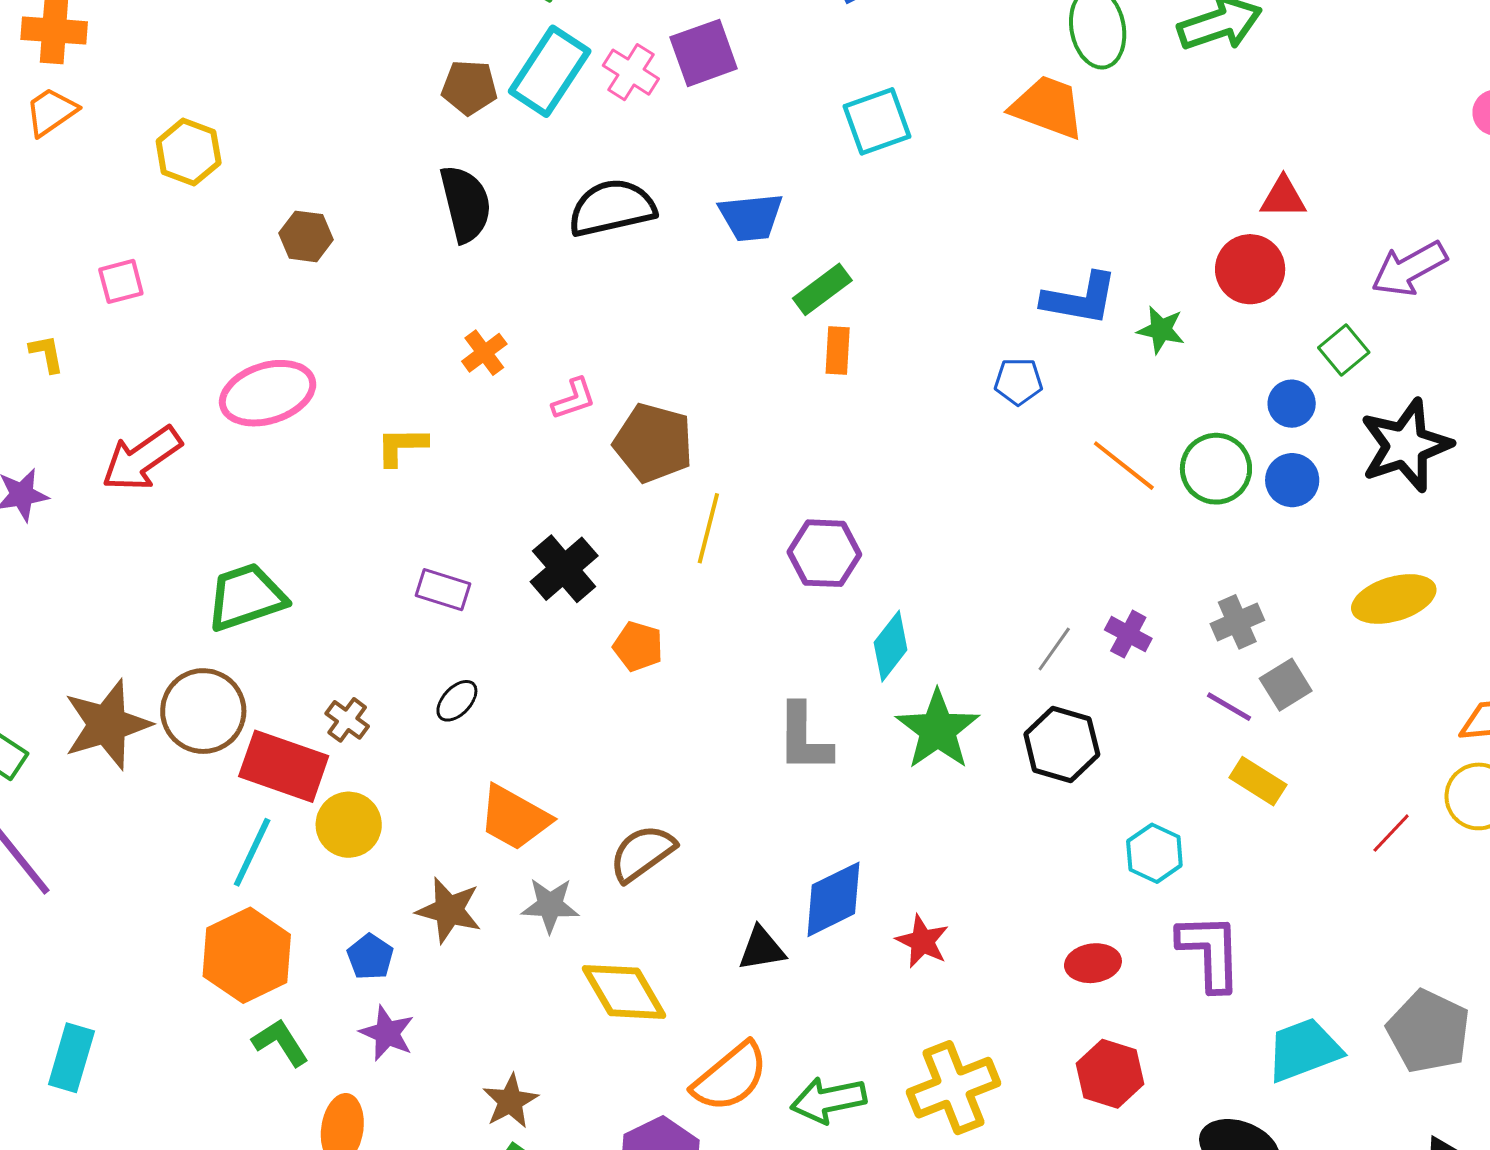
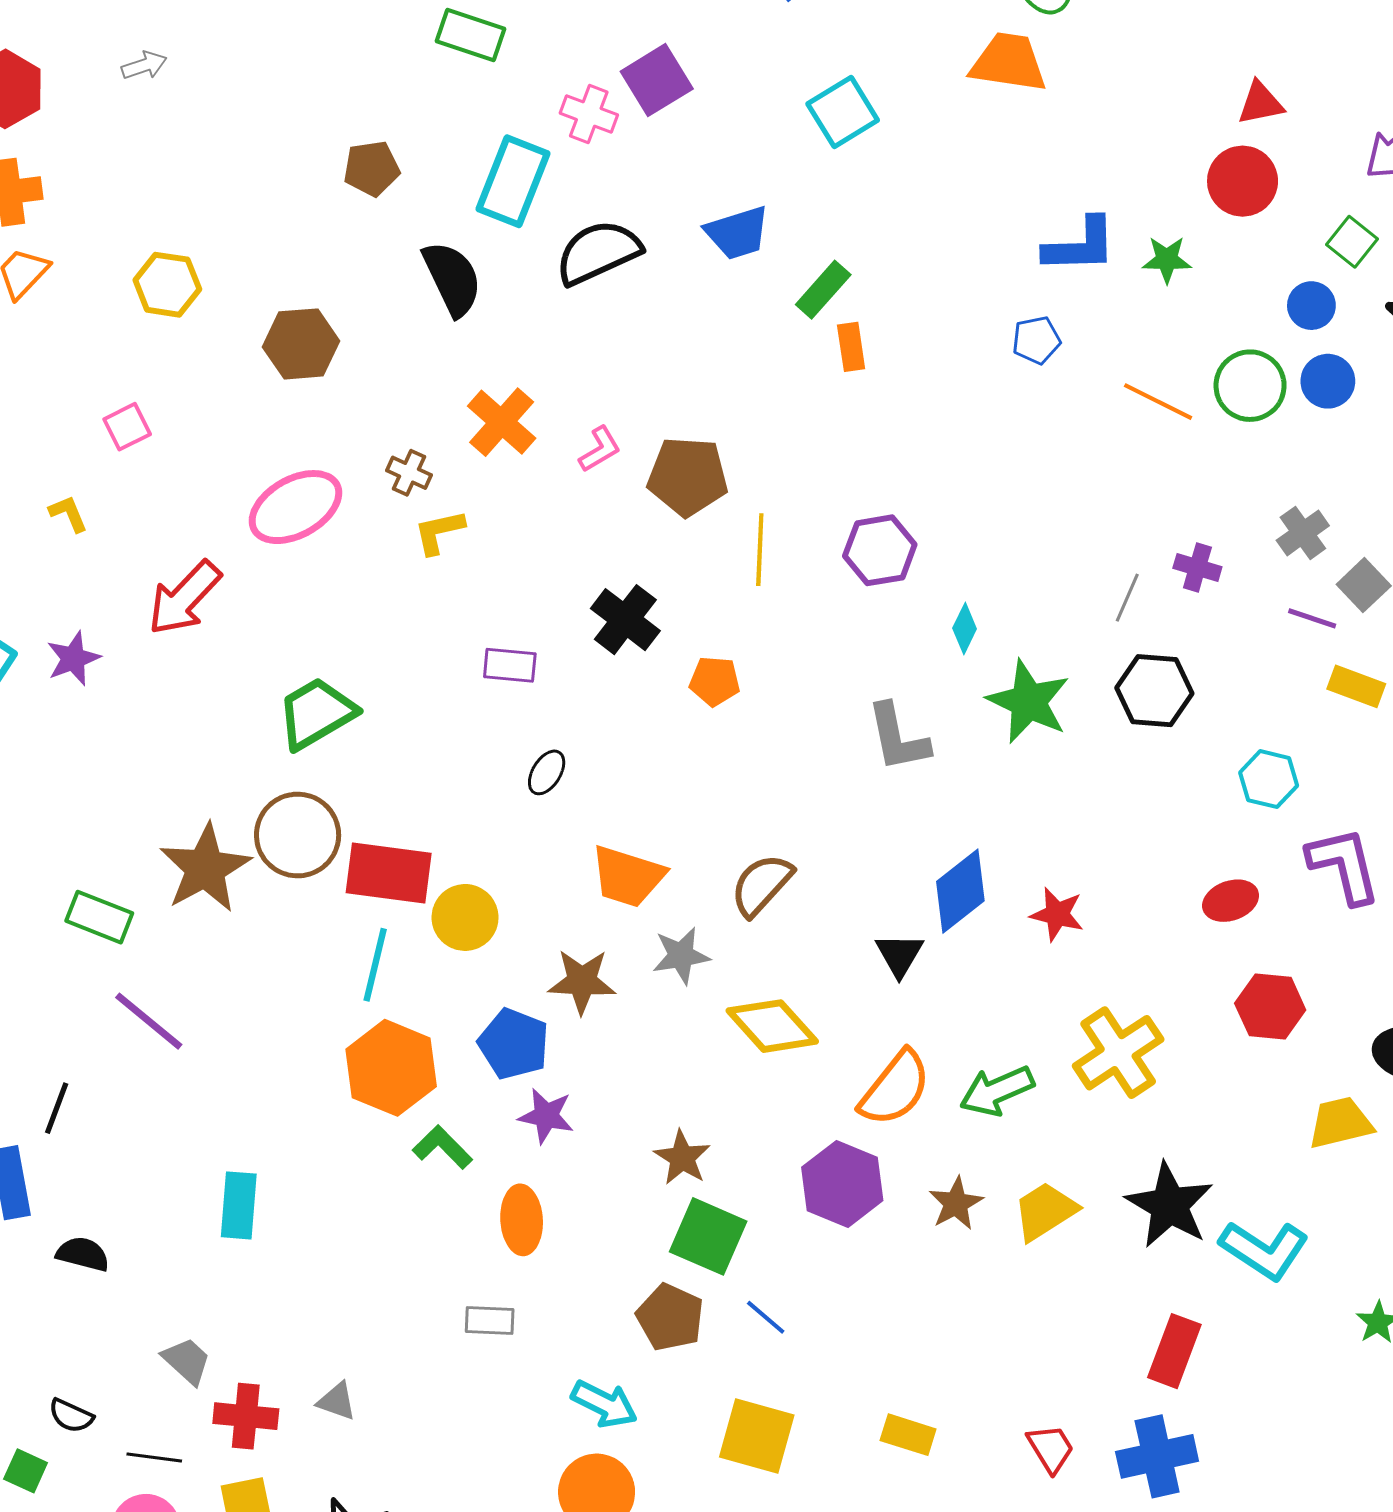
cyan rectangle: (550, 71) -> (513, 181), moved
brown pentagon: (469, 87) -> (372, 168), moved
brown hexagon: (306, 236) -> (301, 344), size x1.4
orange cross: (484, 353) -> (502, 422), size x1.5
cyan diamond: (891, 646) -> (965, 629), size x0.7
brown cross: (347, 720) -> (409, 473), moved
black triangle: (762, 949) -> (899, 955), turned -38
blue pentagon: (370, 957) -> (514, 1044), size x1.5

